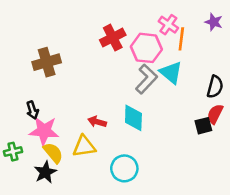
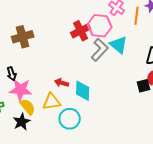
red cross: (113, 38) -> (81, 31), moved
orange line: (181, 39) -> (137, 16), moved
cyan diamond: (133, 118) -> (83, 91), moved
cyan circle: (124, 168) -> (70, 119), moved

